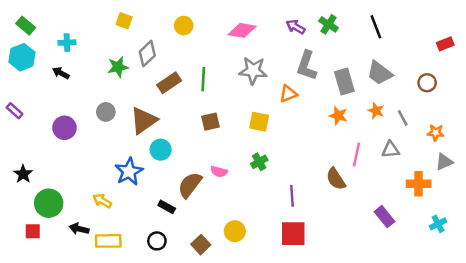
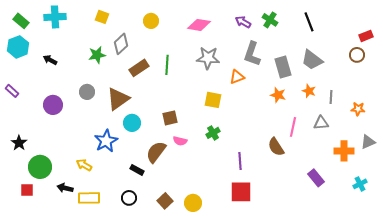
cyan cross: (67, 43) -> (55, 17), moved, size x1.5
brown circle: (427, 83) -> (357, 55), moved
gray line: (403, 118) -> (331, 97), turned 32
brown square: (210, 122) -> (170, 118), moved
gray triangle: (444, 162) -> (368, 142), moved
yellow circle: (235, 231) -> (193, 203), moved

